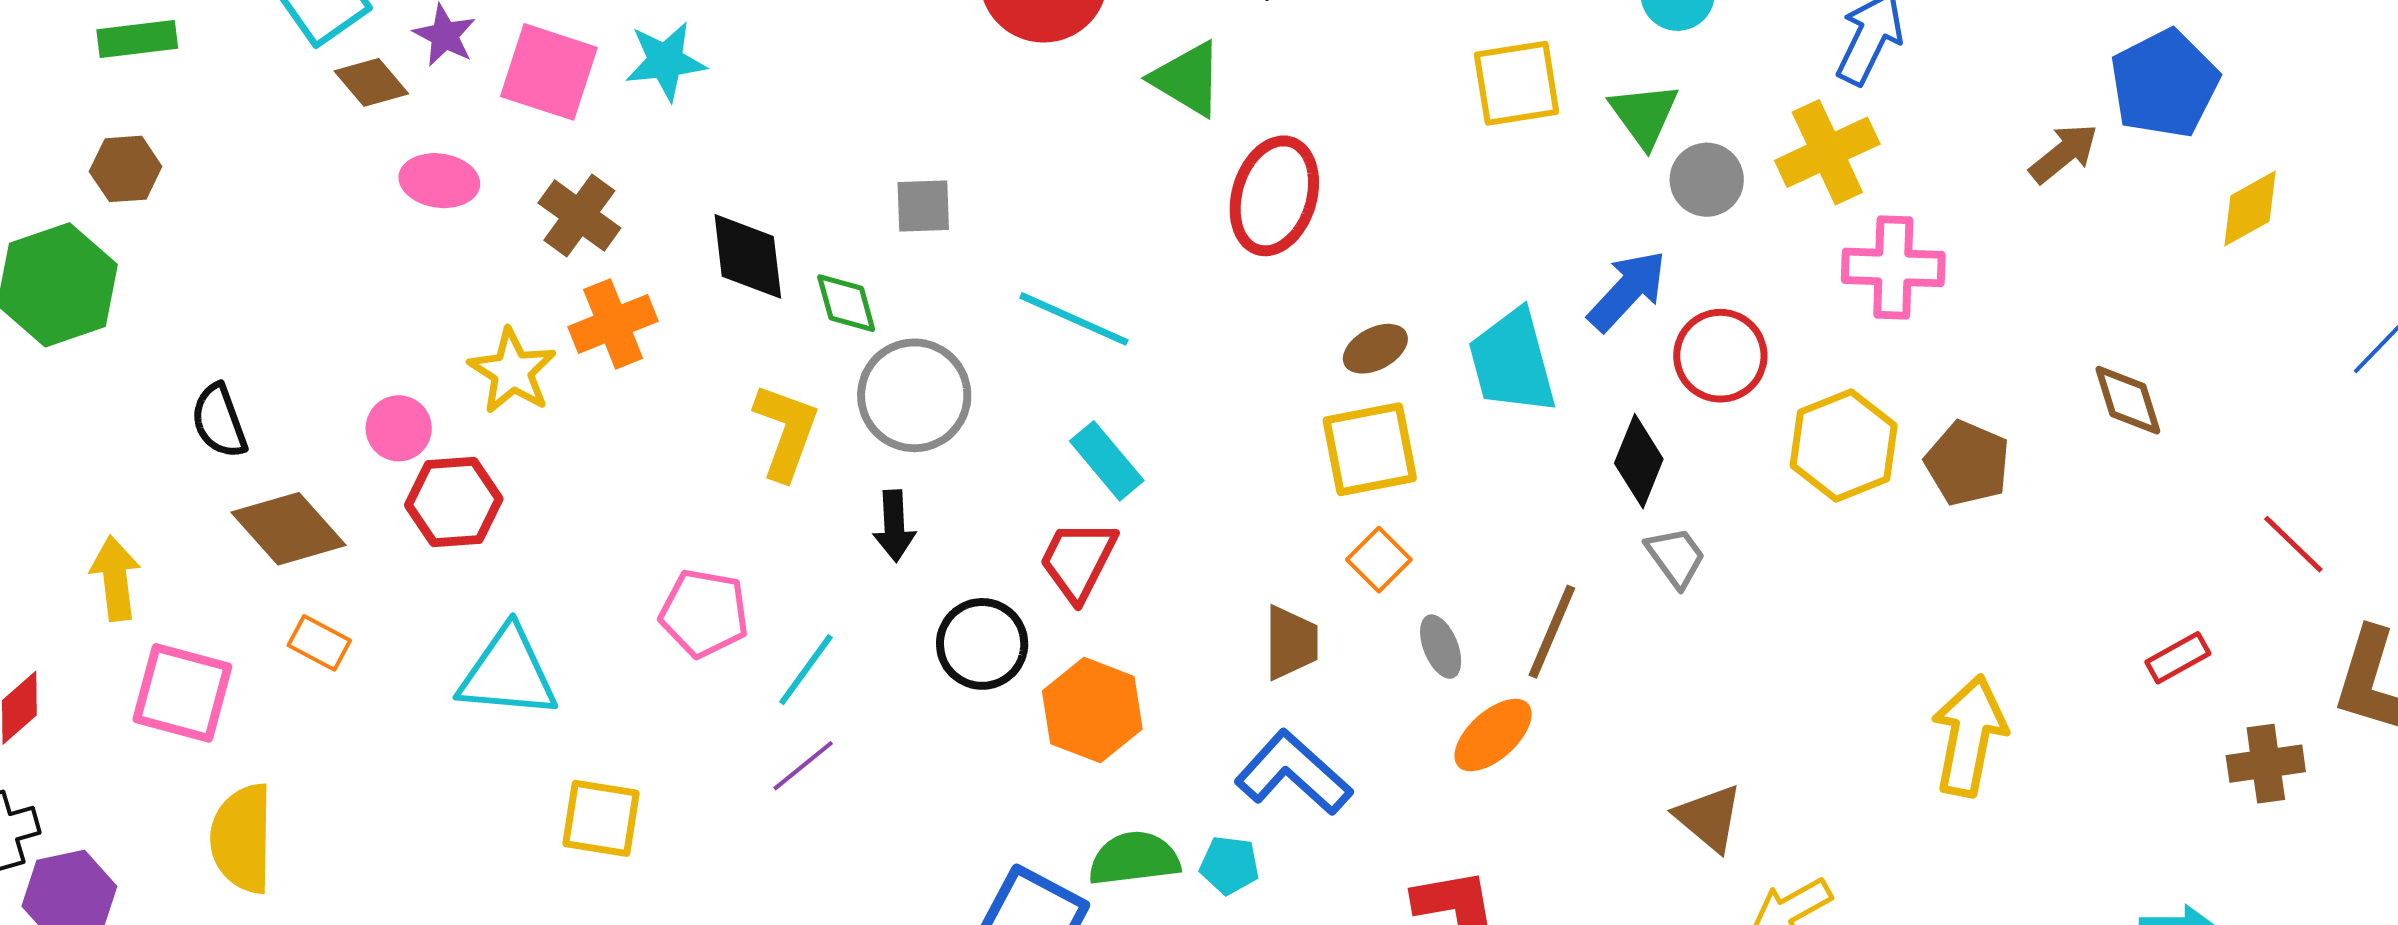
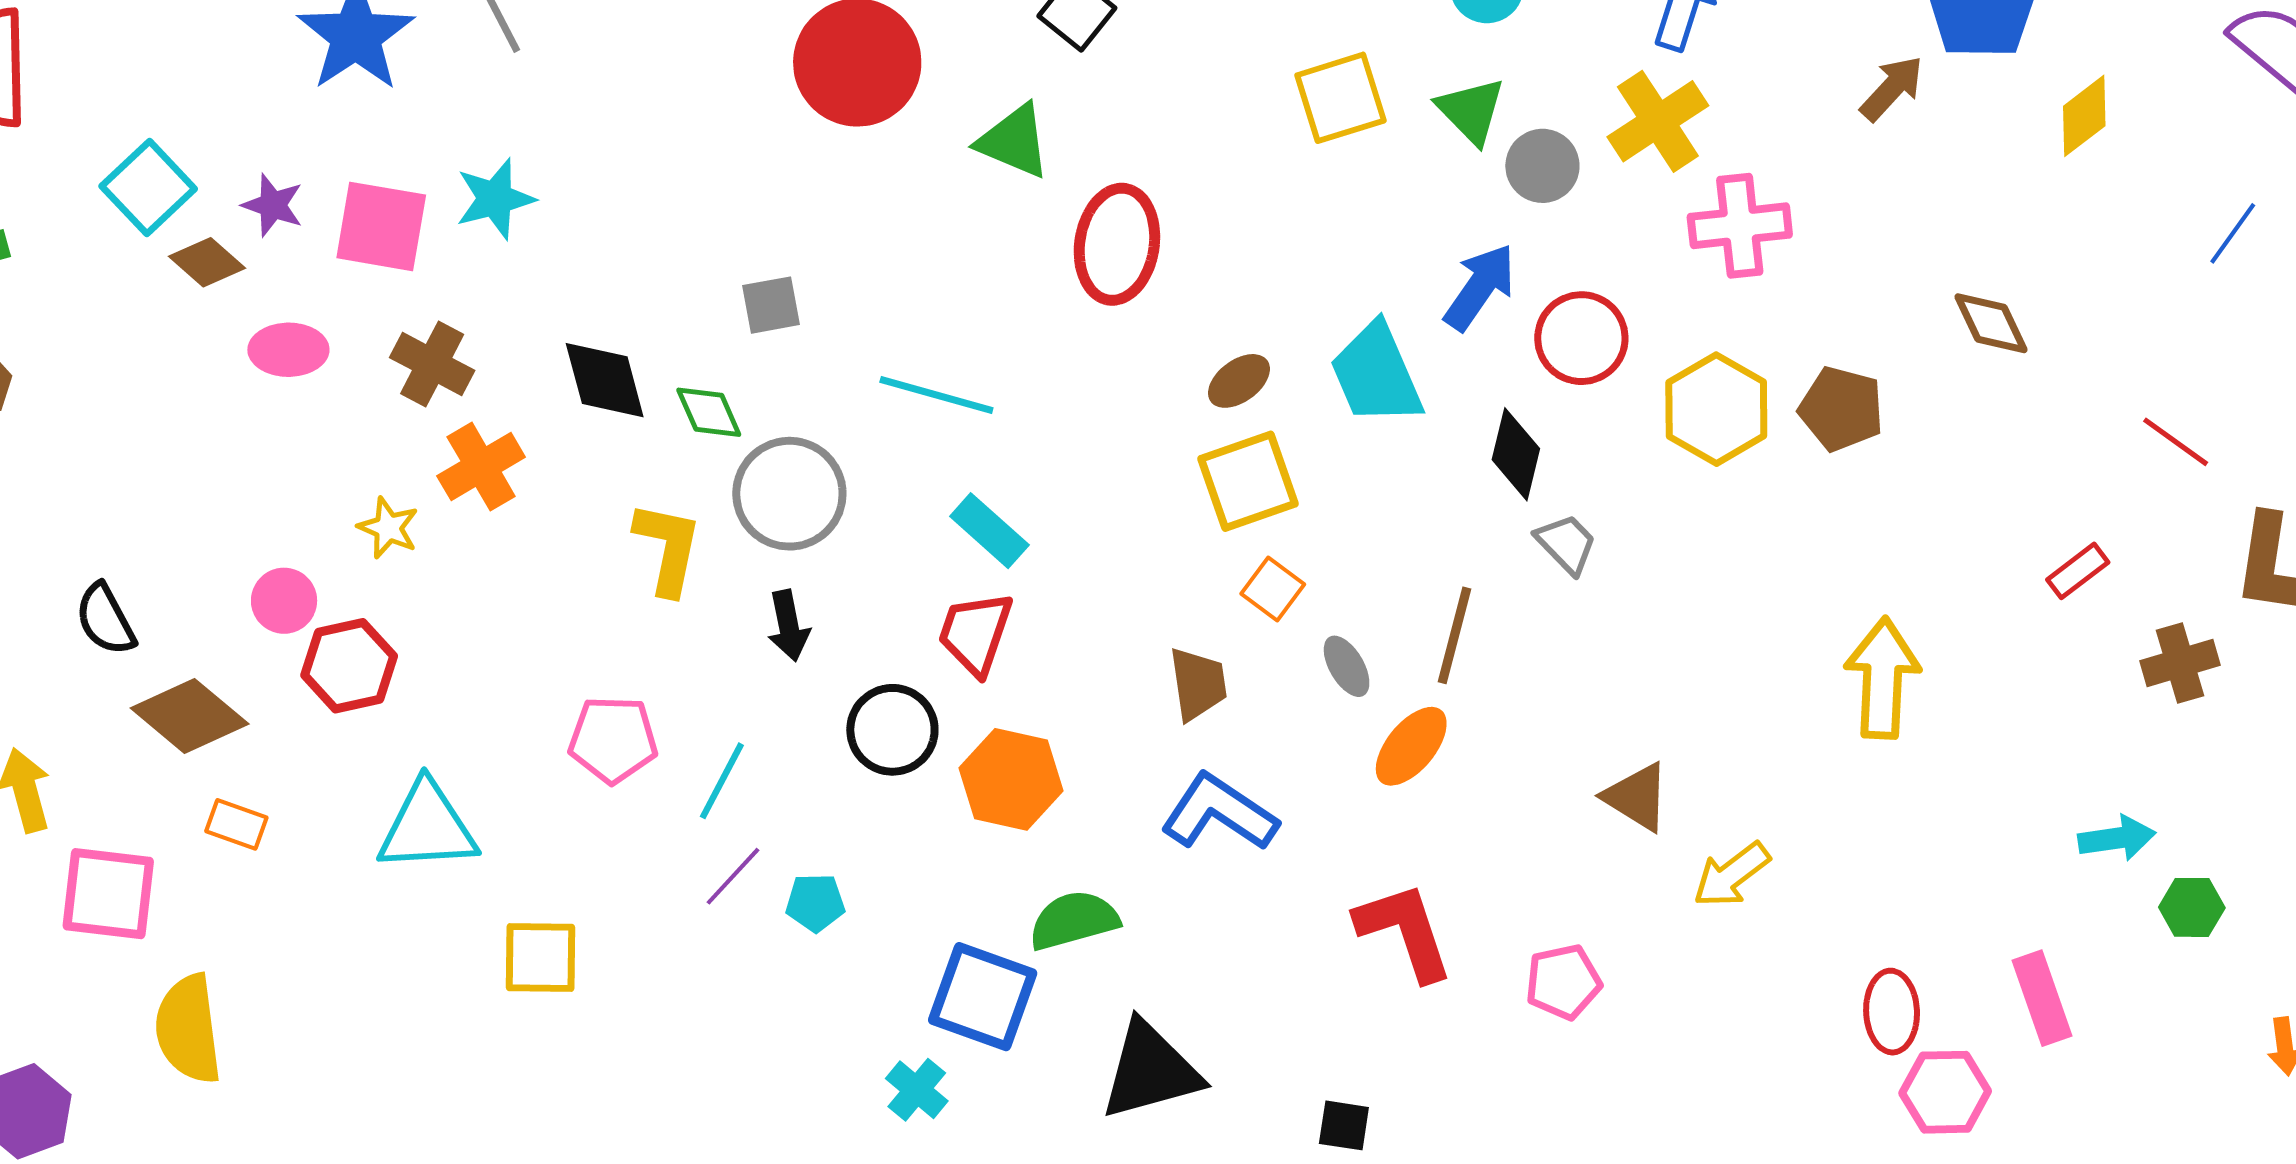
yellow star: (512, 371) -> (388, 528), size x0.7
cyan pentagon: (1229, 865) -> (815, 903), moved

